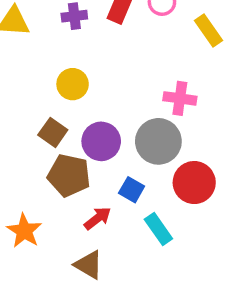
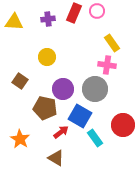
yellow rectangle: (209, 30) -> (112, 43), moved
brown square: (53, 132) -> (20, 81), moved
red circle: (194, 183) -> (123, 125), moved
blue square: (132, 190) -> (80, 116), size x1.6

